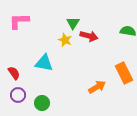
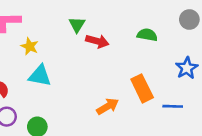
yellow star: (65, 40) -> (30, 46), moved

